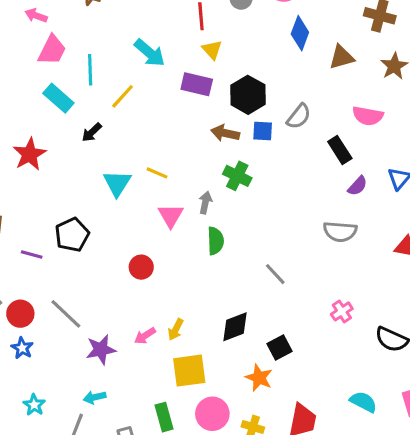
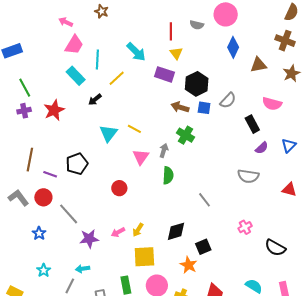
red circle: (20, 314) -> (43, 197), moved

